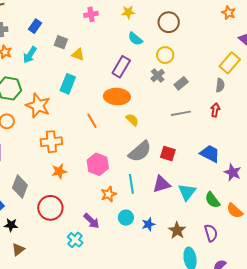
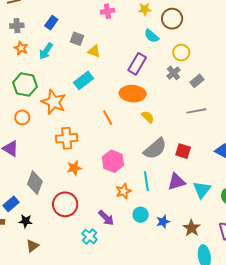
brown circle: (169, 22) -> (172, 19), moved
cyan rectangle: (68, 84) -> (84, 80), turned 30

